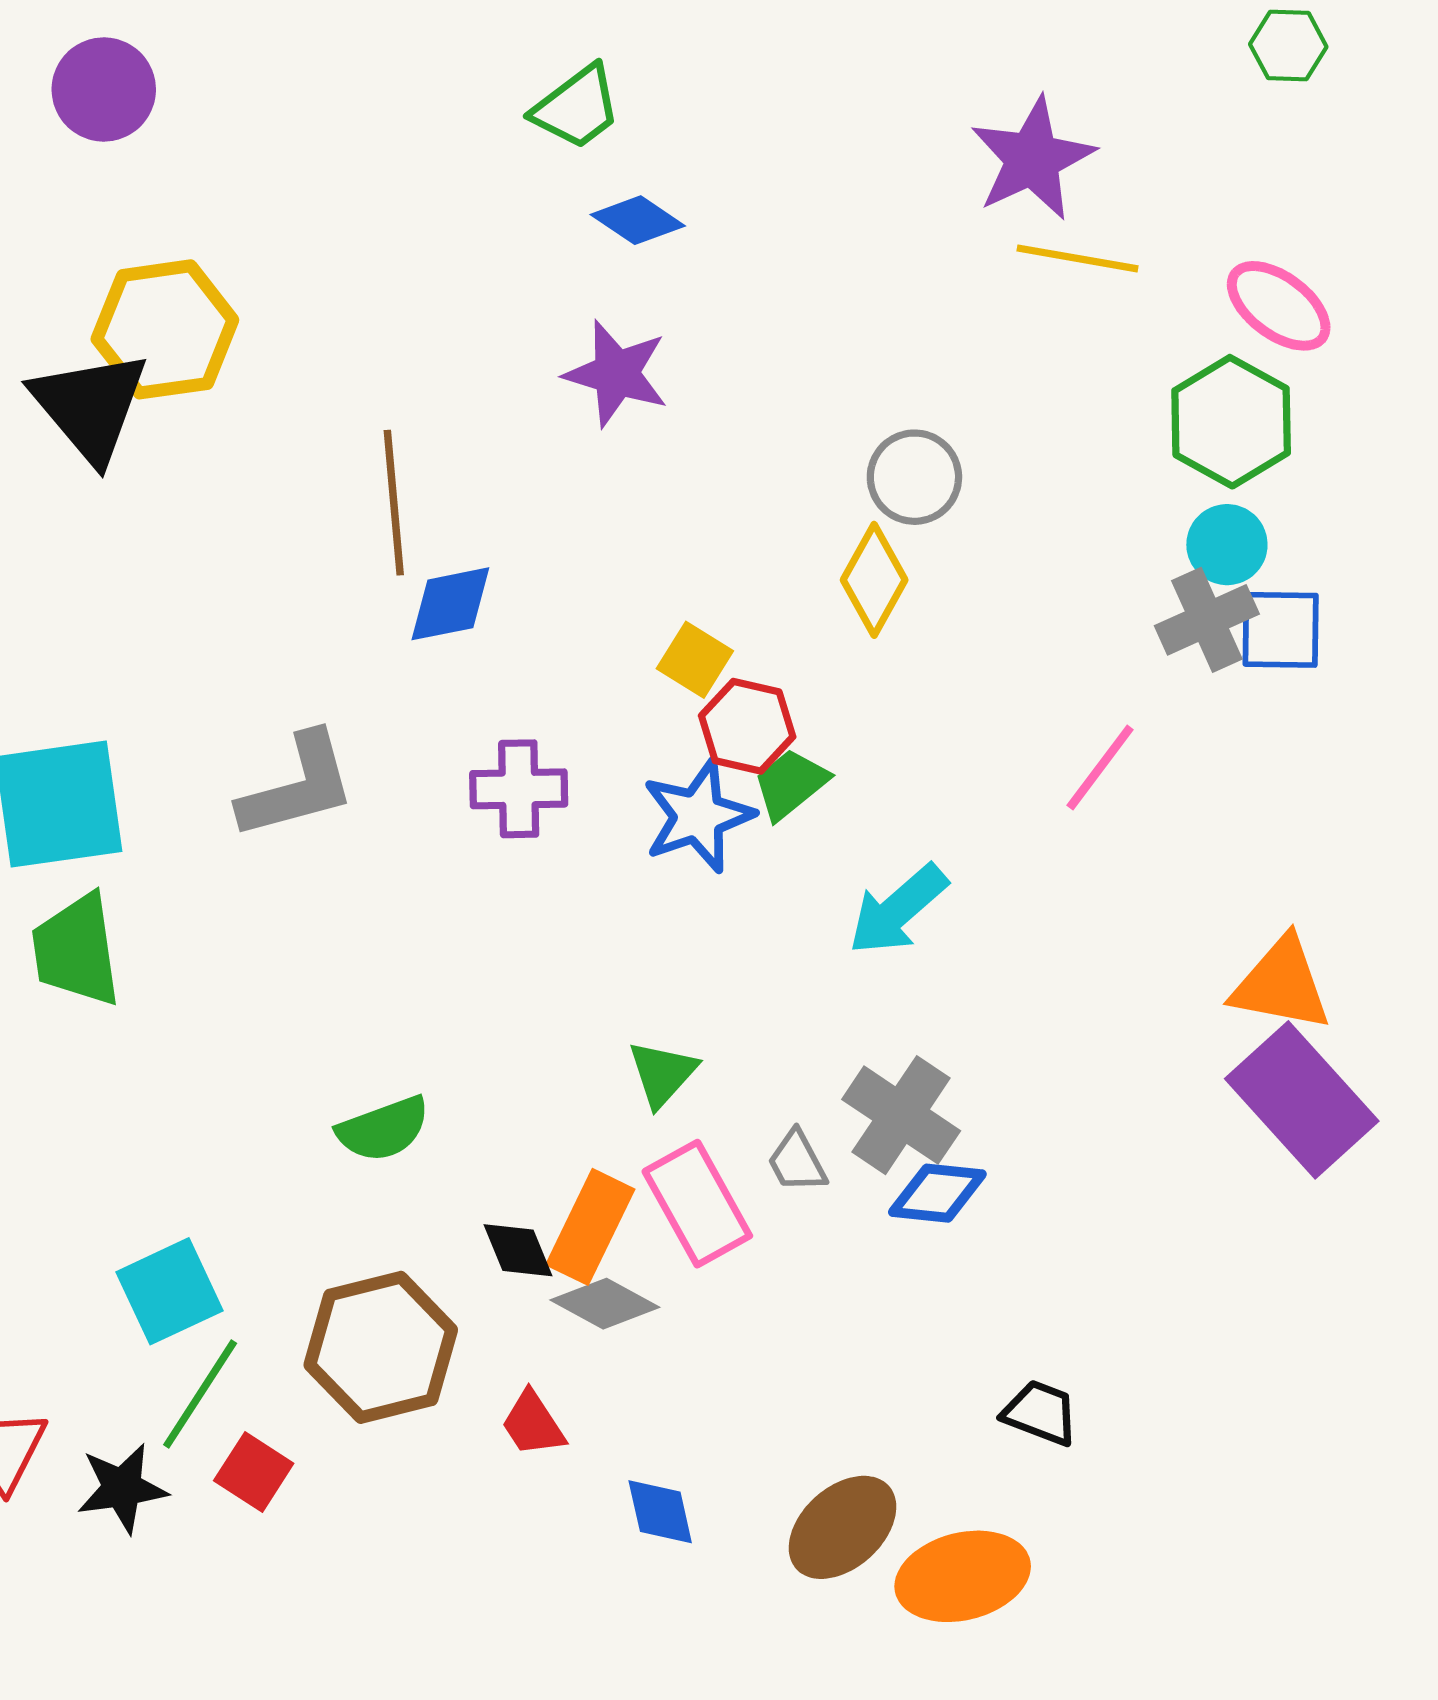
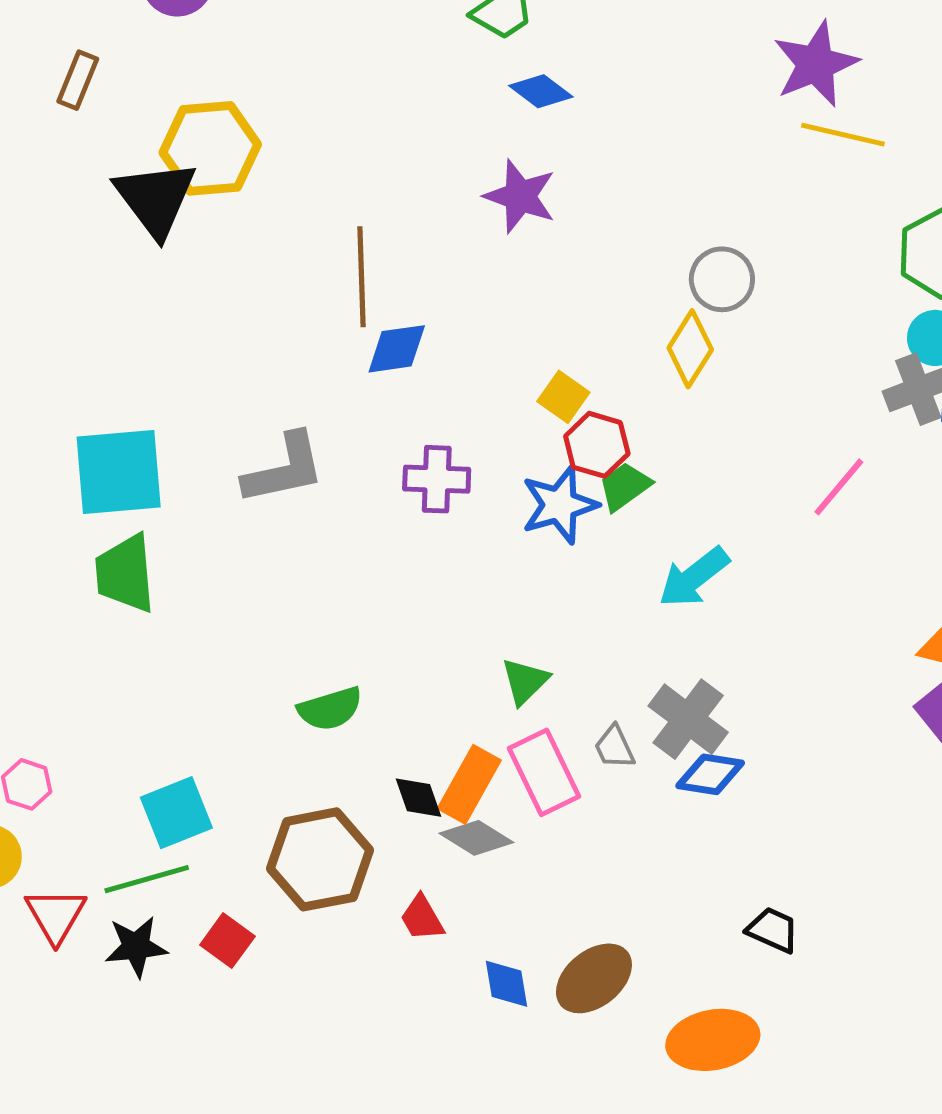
green line: (200, 1394) -> (147, 879), moved, turned 38
brown ellipse: (843, 1527) -> (594, 978), moved

